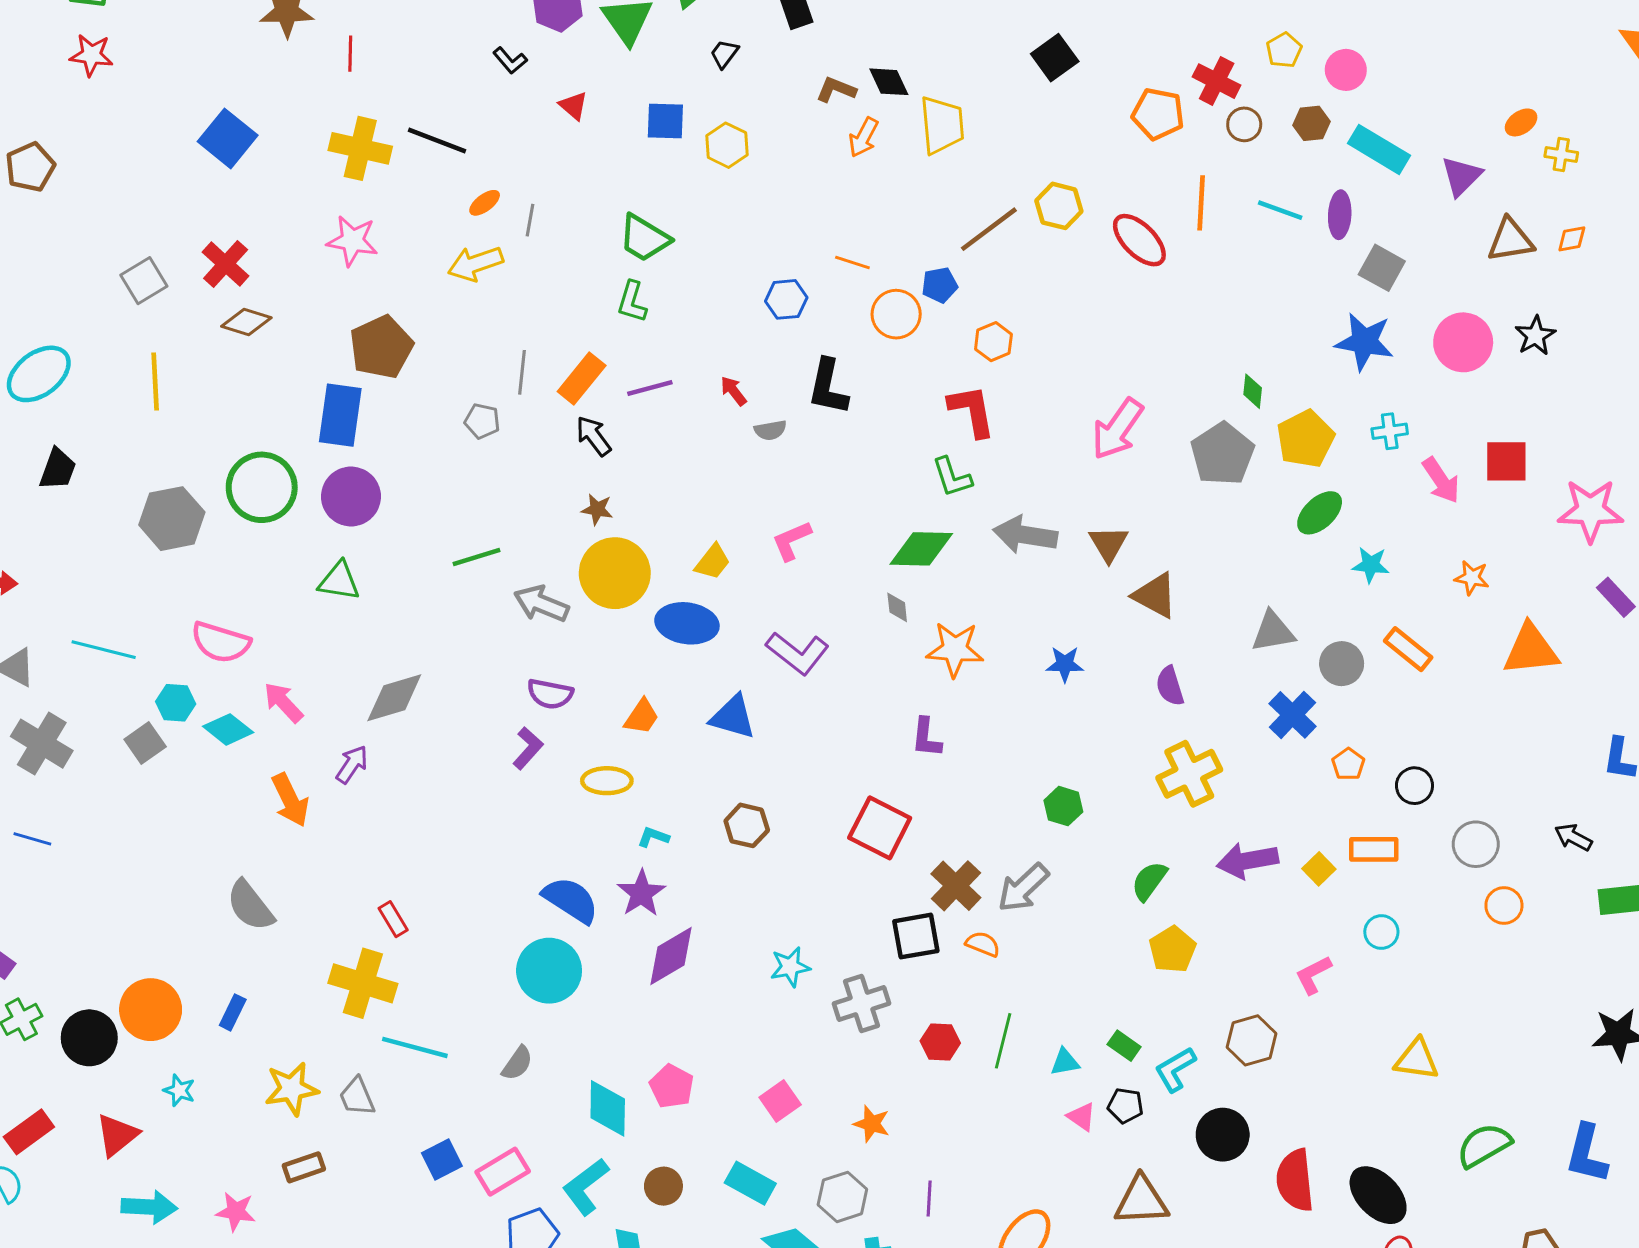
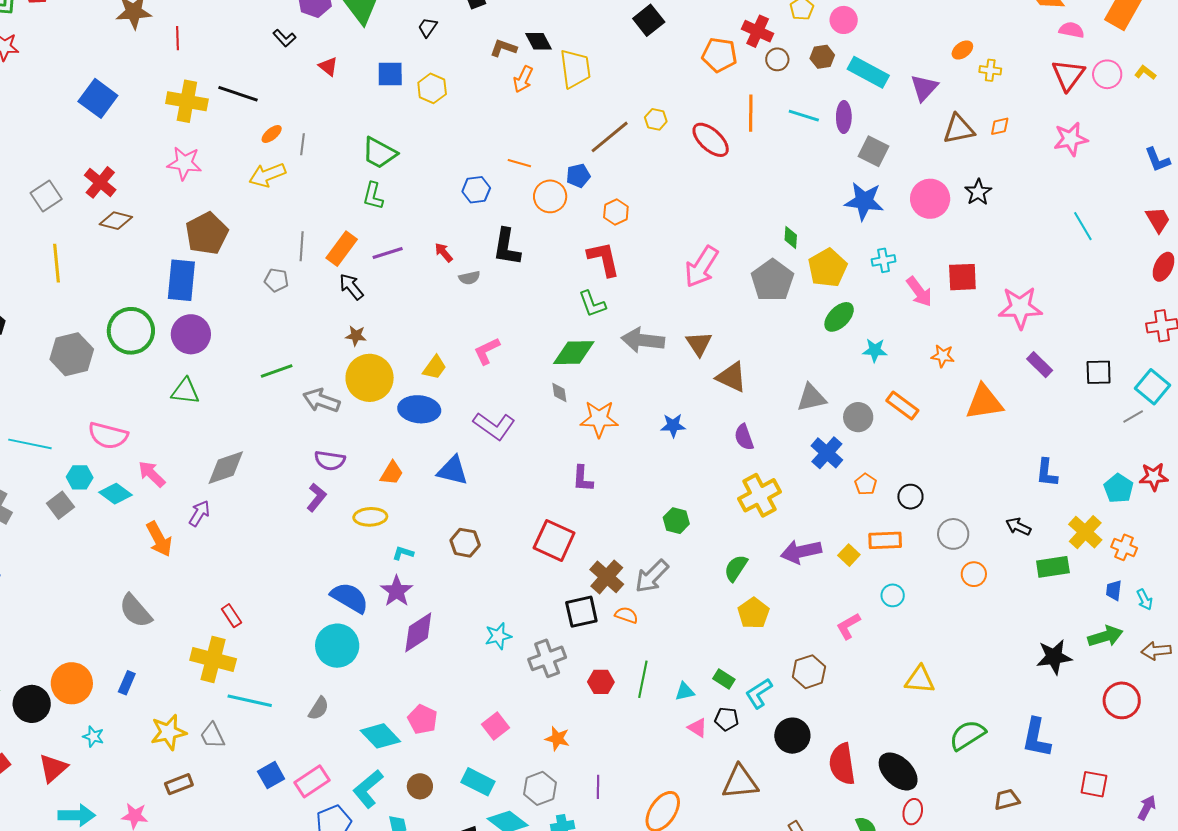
yellow hexagon: (1059, 206) -> (656, 119), size x0.7
cyan diamond: (608, 1108) -> (380, 736), turned -42

